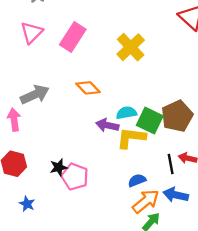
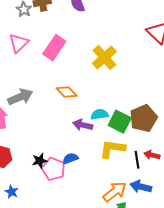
yellow L-shape: (131, 138) -> (112, 149), moved
blue semicircle: (137, 180) -> (70, 158), moved

